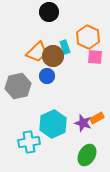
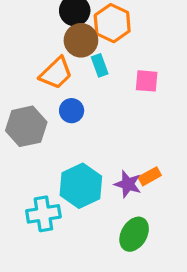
orange hexagon: (88, 37) -> (112, 23), moved
brown circle: (53, 56) -> (81, 40), moved

